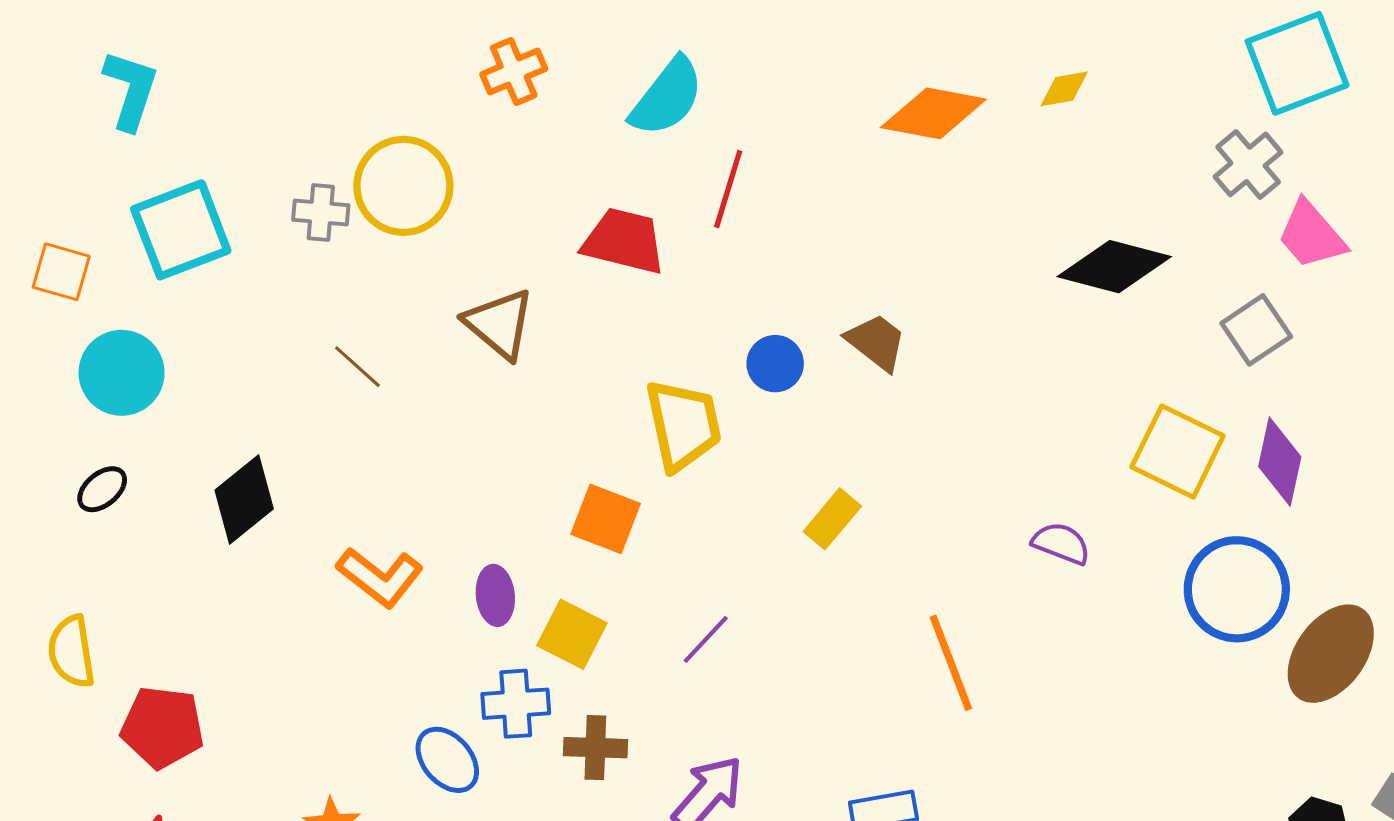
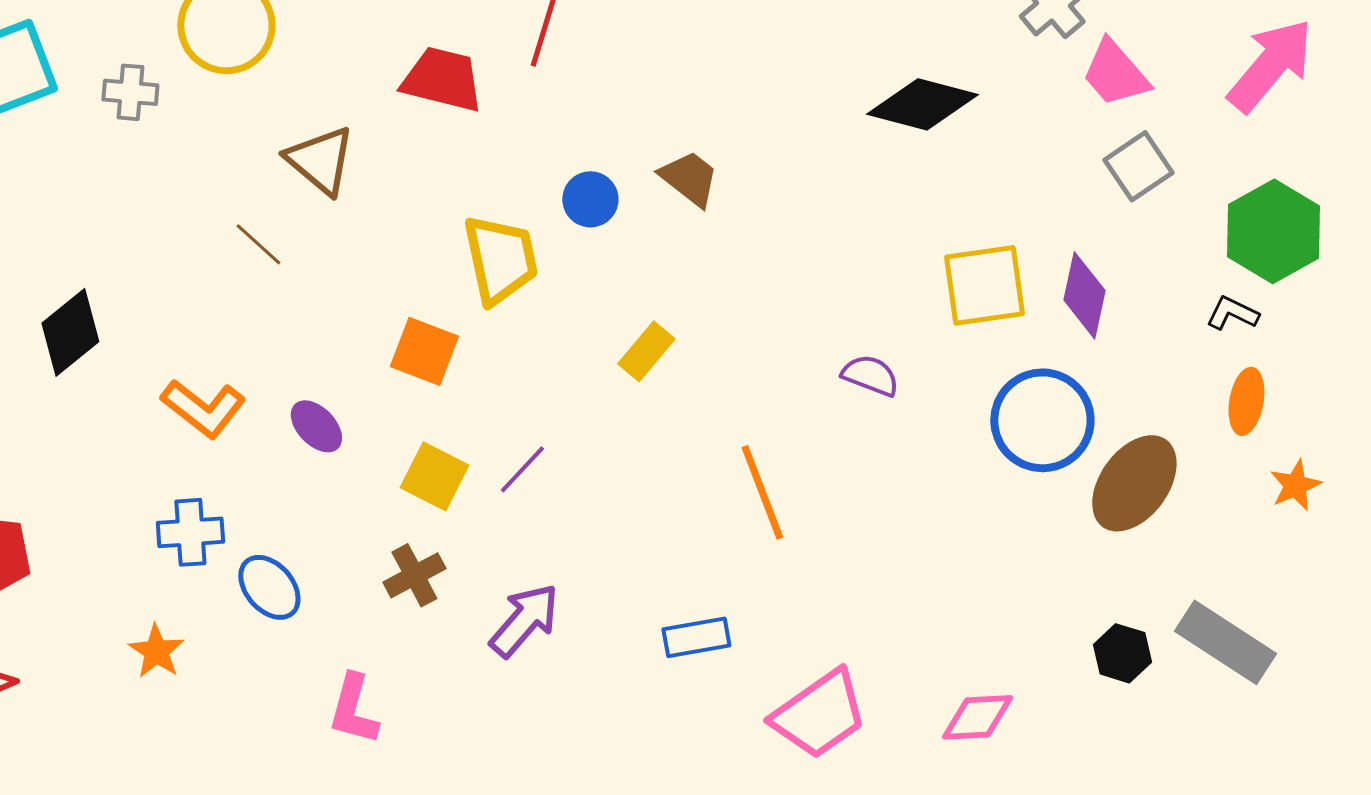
gray cross: (321, 212) -> (130, 92), moved
gray square: (1256, 330) -> (1138, 166), moved
brown line: (357, 367) -> (258, 244), moved
yellow square: (1178, 451) -> (984, 285), turned -34
purple ellipse: (495, 595) -> (316, 426), turned -38
yellow square: (572, 634) -> (434, 476), moved
blue cross: (516, 704) -> (190, 532), moved
brown cross: (595, 748) -> (414, 575), turned -30

